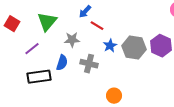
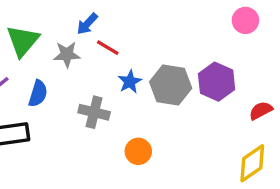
gray star: (72, 40) -> (67, 54), moved
blue semicircle: (62, 63) -> (38, 94), moved
orange circle: (114, 96) -> (138, 151), moved

